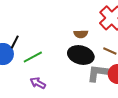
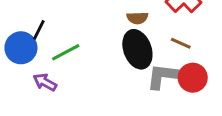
black ellipse: (81, 55) -> (137, 49), turned 55
purple arrow: (38, 83) -> (45, 82), moved

